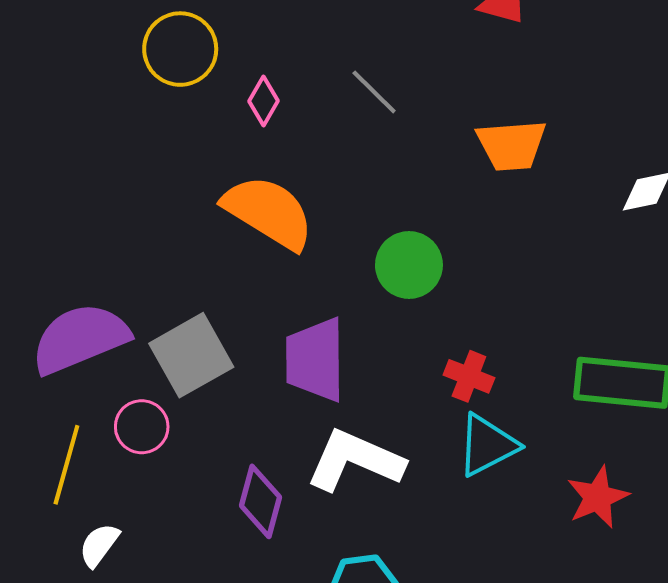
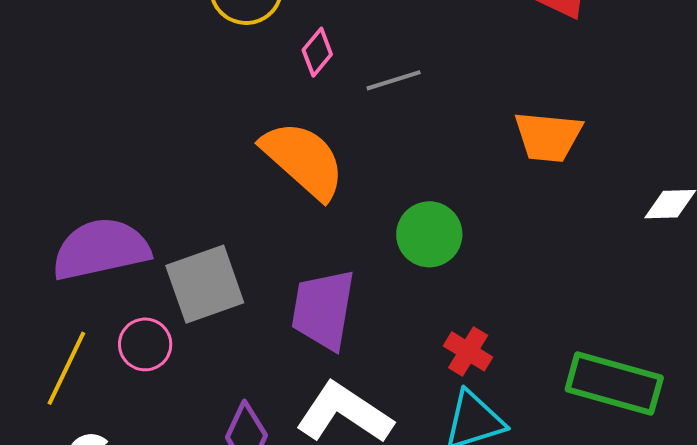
gray line: (374, 92) -> (394, 80), moved, turned -72

